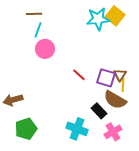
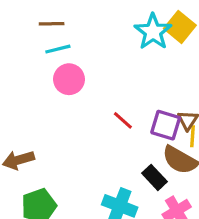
cyan star: (98, 19) -> (153, 32), turned -30
cyan line: (38, 30) -> (58, 49), turned 56

